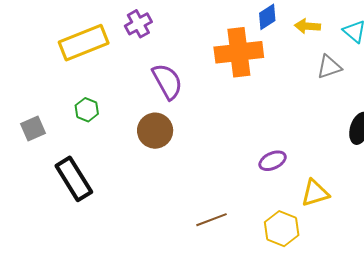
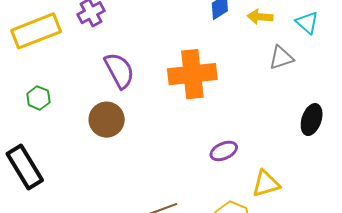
orange cross: (239, 52) -> (192, 74), moved

